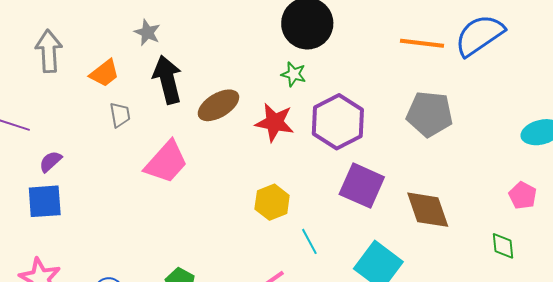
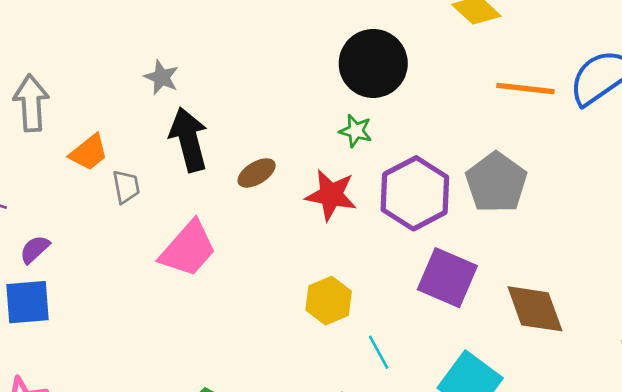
orange trapezoid: (104, 73) -> (89, 152), moved
brown ellipse: (218, 105) -> (257, 173), size x0.7
gray pentagon: (430, 114) -> (496, 183), moved, turned 30

